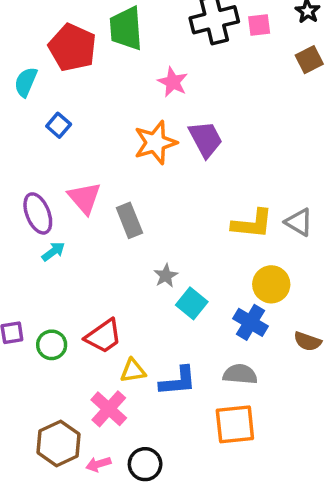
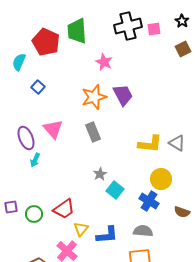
gray rectangle: (129, 220) -> (93, 132), moved
cyan arrow: (53, 251) -> (35, 160), turned 152
yellow triangle: (133, 371) -> (81, 229), turned -42

